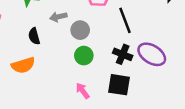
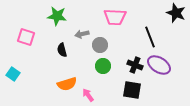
black line: (125, 20) -> (150, 37), moved
orange semicircle: (23, 65) -> (67, 84), moved
pink arrow: (83, 91) -> (88, 95), moved

